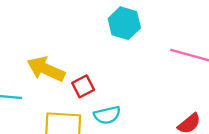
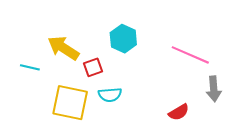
cyan hexagon: (124, 23) -> (123, 39), moved

